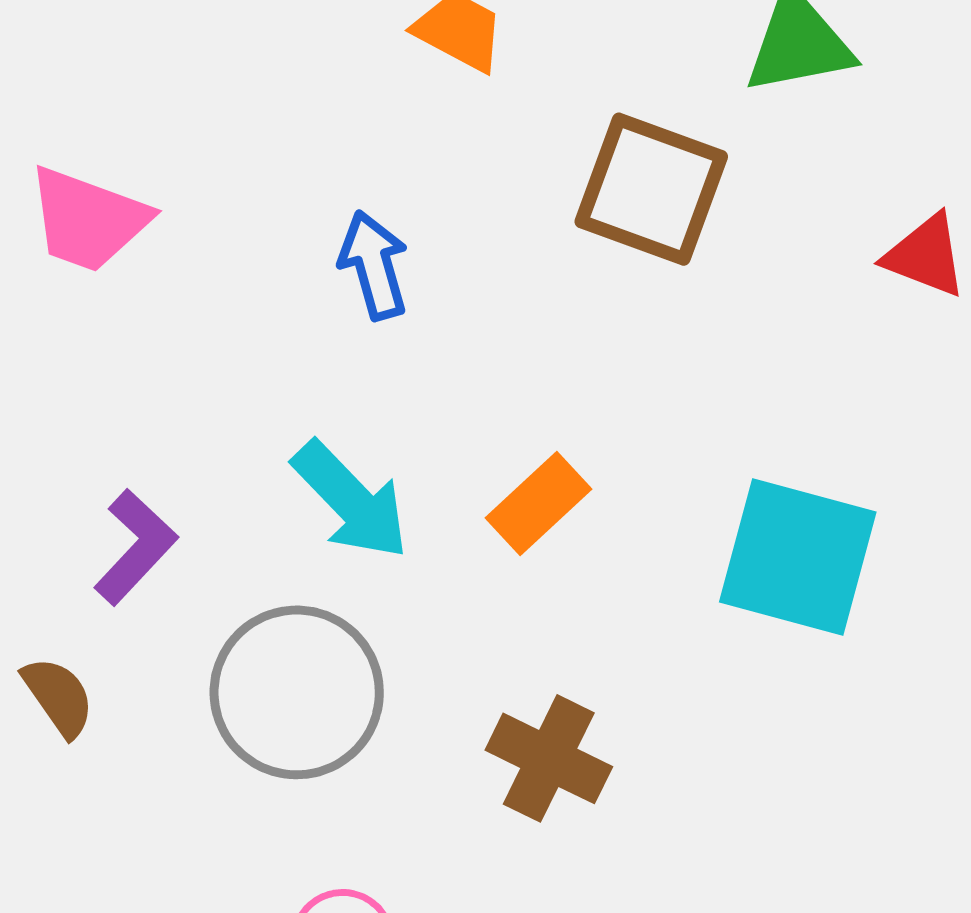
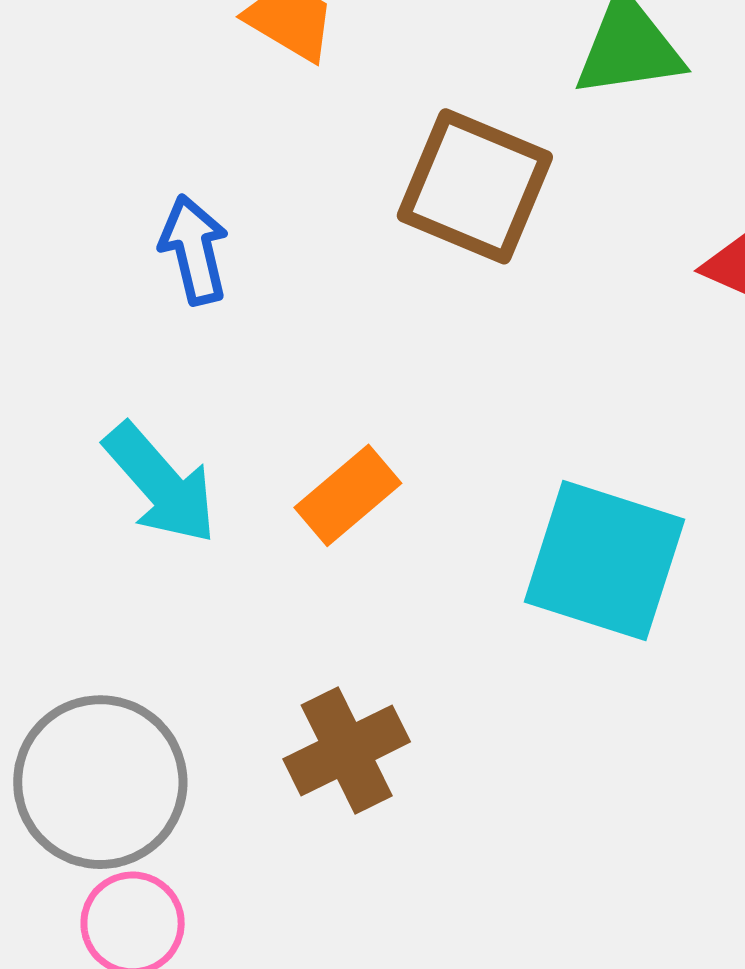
gray circle: (297, 692) -> (100, 782), moved
brown cross: (549, 758) -> (347, 750), turned 35

